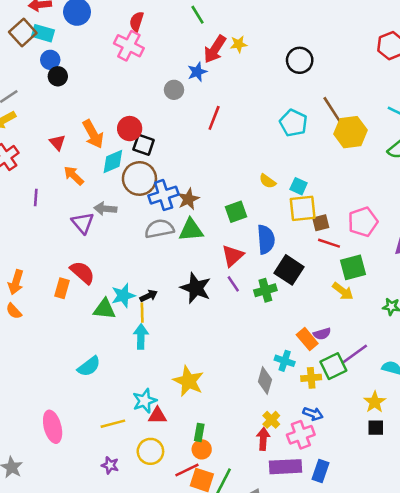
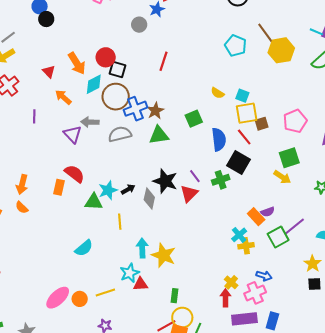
red line: (214, 118) -> (164, 61), moved
gray semicircle: (159, 229) -> (120, 134), moved
red line: (329, 243) -> (244, 137), moved, turned 36
red triangle: (233, 256) -> (189, 194), moved
yellow line: (142, 313) -> (120, 222), moved
cyan arrow: (141, 337) -> (142, 248), moved
cyan cross: (285, 361) -> (239, 235), turned 35
yellow cross: (311, 378) -> (246, 246), moved
gray diamond: (265, 381) -> (149, 199), moved
pink ellipse: (53, 427) -> (58, 298), turned 65
orange circle: (202, 449) -> (80, 299), moved
yellow circle: (150, 451) -> (182, 318), moved

